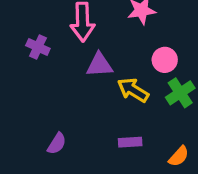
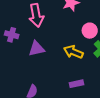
purple triangle: (99, 65) -> (37, 49), moved

